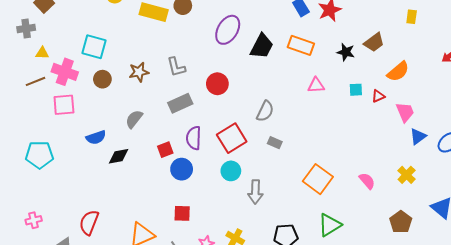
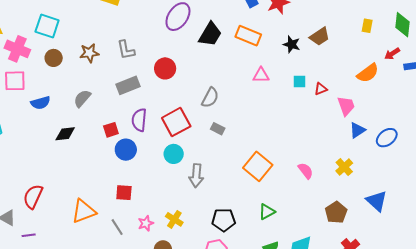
yellow rectangle: (412, 17) -> (367, 26), moved
orange semicircle: (398, 72) -> (368, 73), moved
blue semicircle: (96, 137) -> (40, 103), moved
green triangle: (330, 225) -> (267, 212), size x0.7

